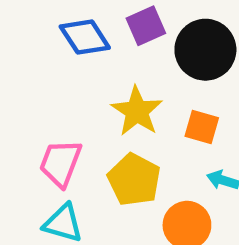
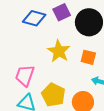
blue diamond: (85, 37) -> (34, 18), turned -40
yellow pentagon: (134, 180) -> (53, 95), moved

